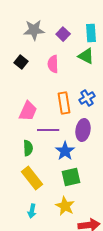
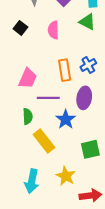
green square: (71, 177) -> (90, 149), moved
yellow rectangle: (32, 178) -> (44, 141), moved
cyan arrow: (32, 211) -> (32, 181), size x1.6

